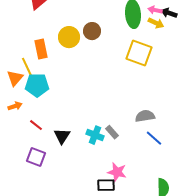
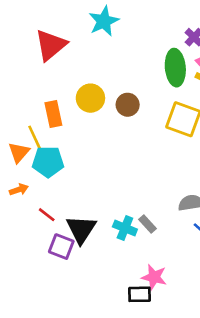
brown circle: (92, 31) -> (128, 105), moved
black triangle: (62, 136) -> (81, 229), size x1.4
purple square: (36, 157) -> (61, 247), moved

